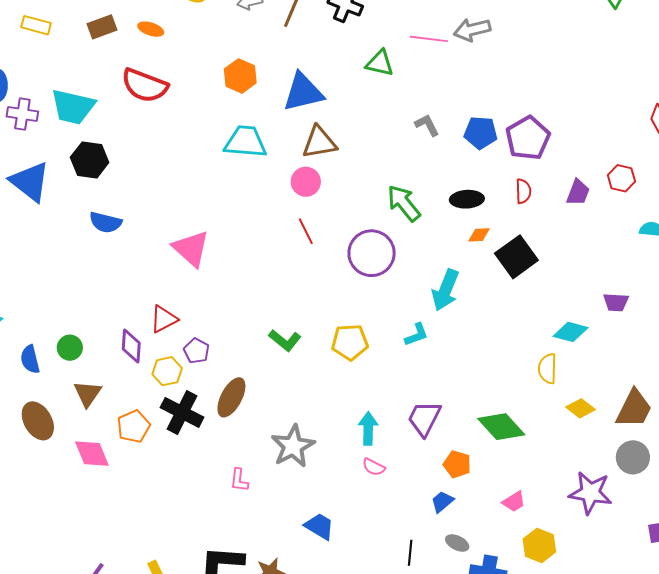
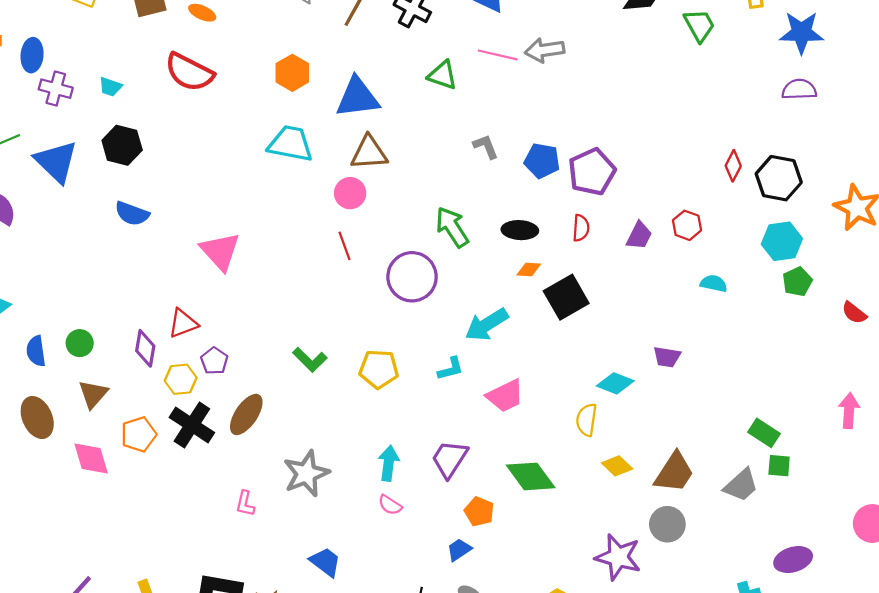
cyan trapezoid: (73, 107) -> (110, 87), size x0.5
cyan arrow: (445, 290) -> (487, 325), turned 30
pink trapezoid: (514, 502) -> (505, 396), moved, size x1.5

